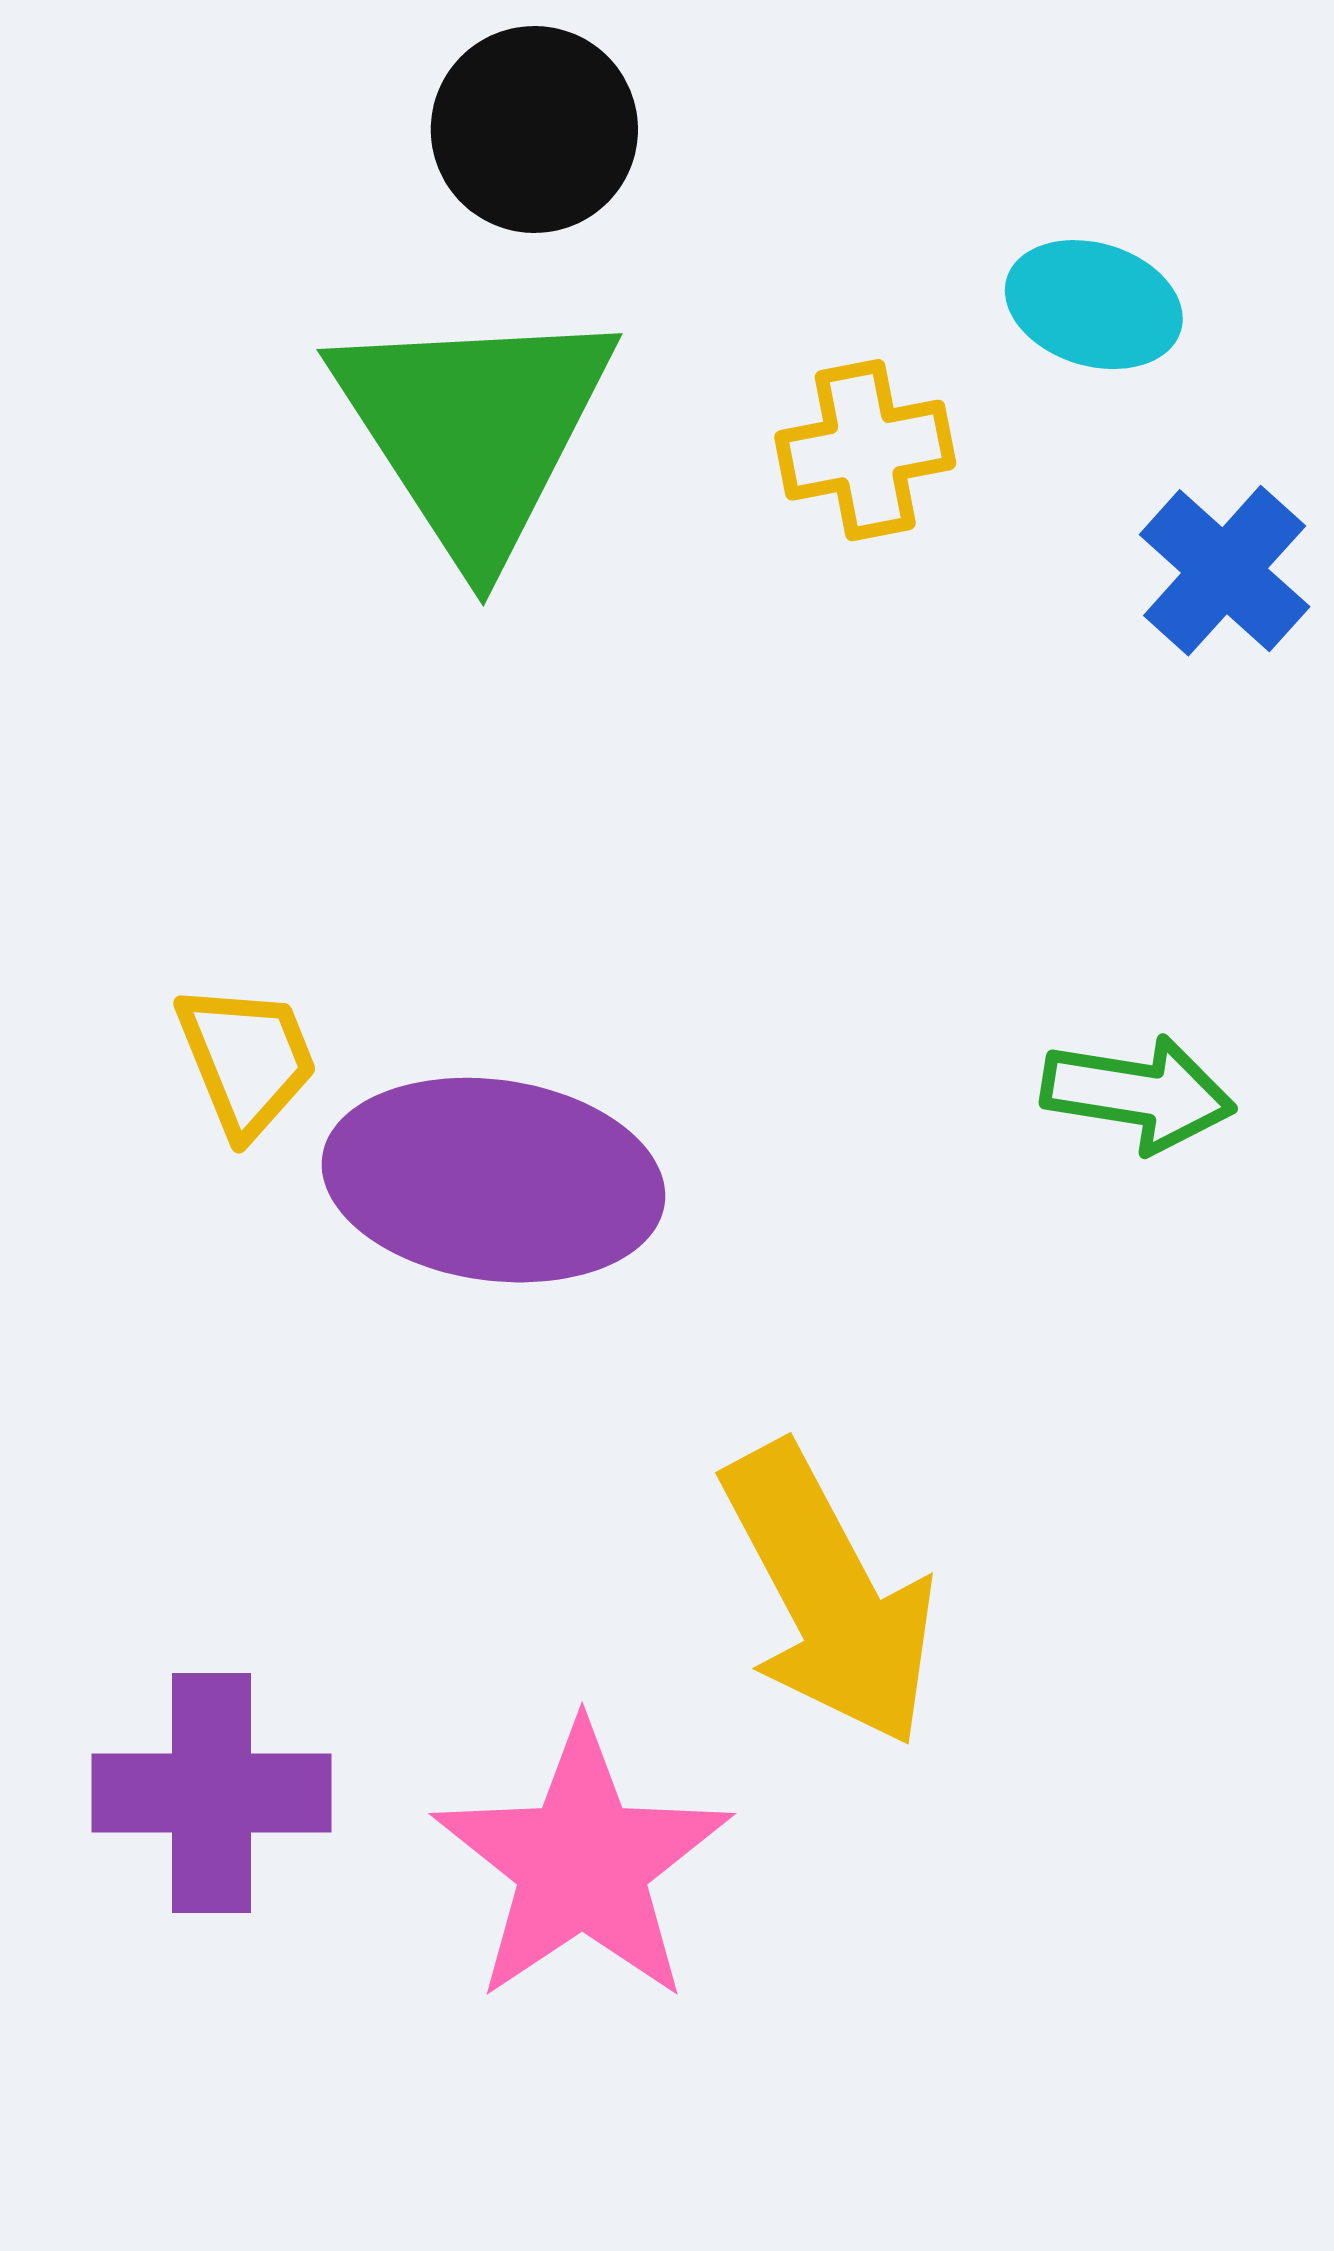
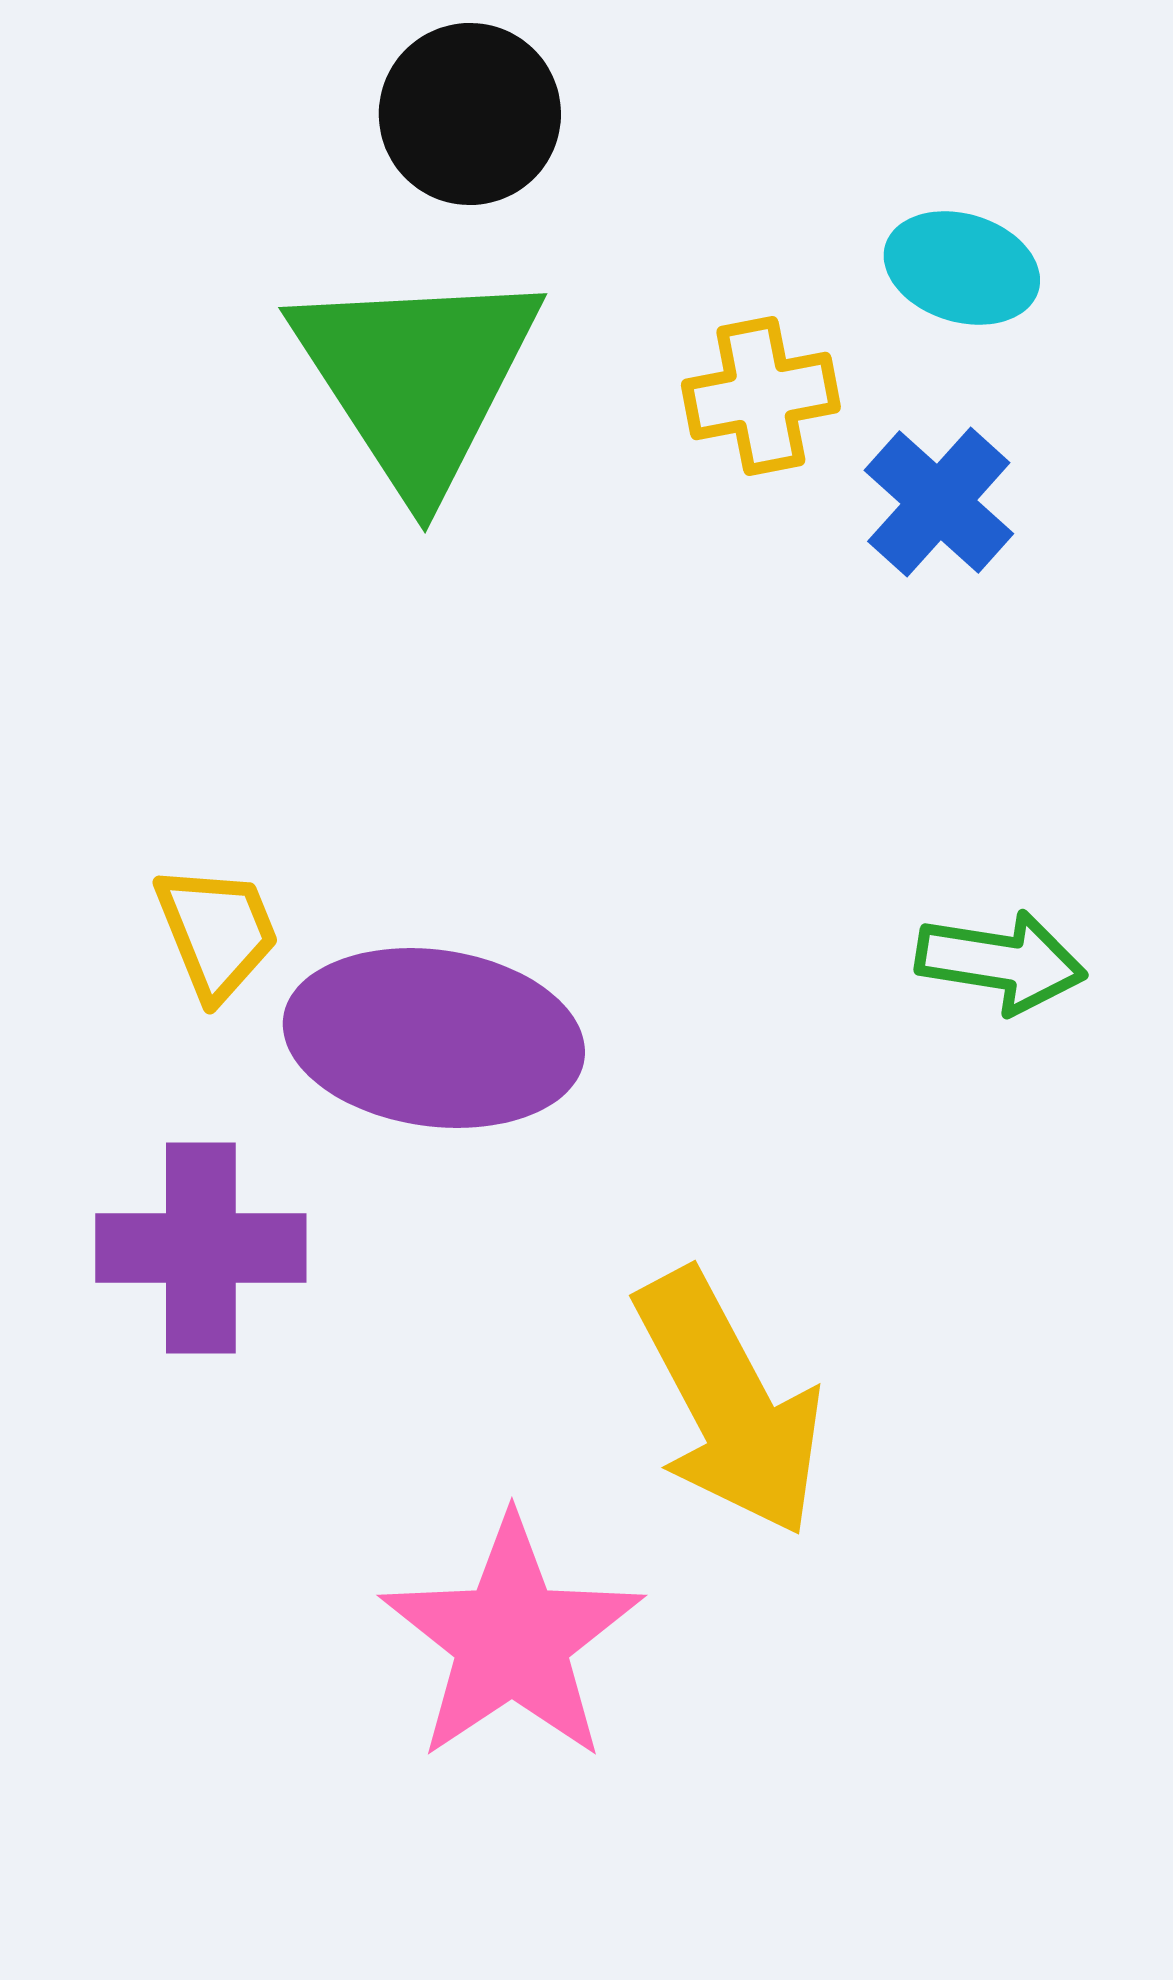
blue cross: (1225, 571) -> (939, 502), moved
purple cross: (211, 1793) -> (201, 1248), moved

